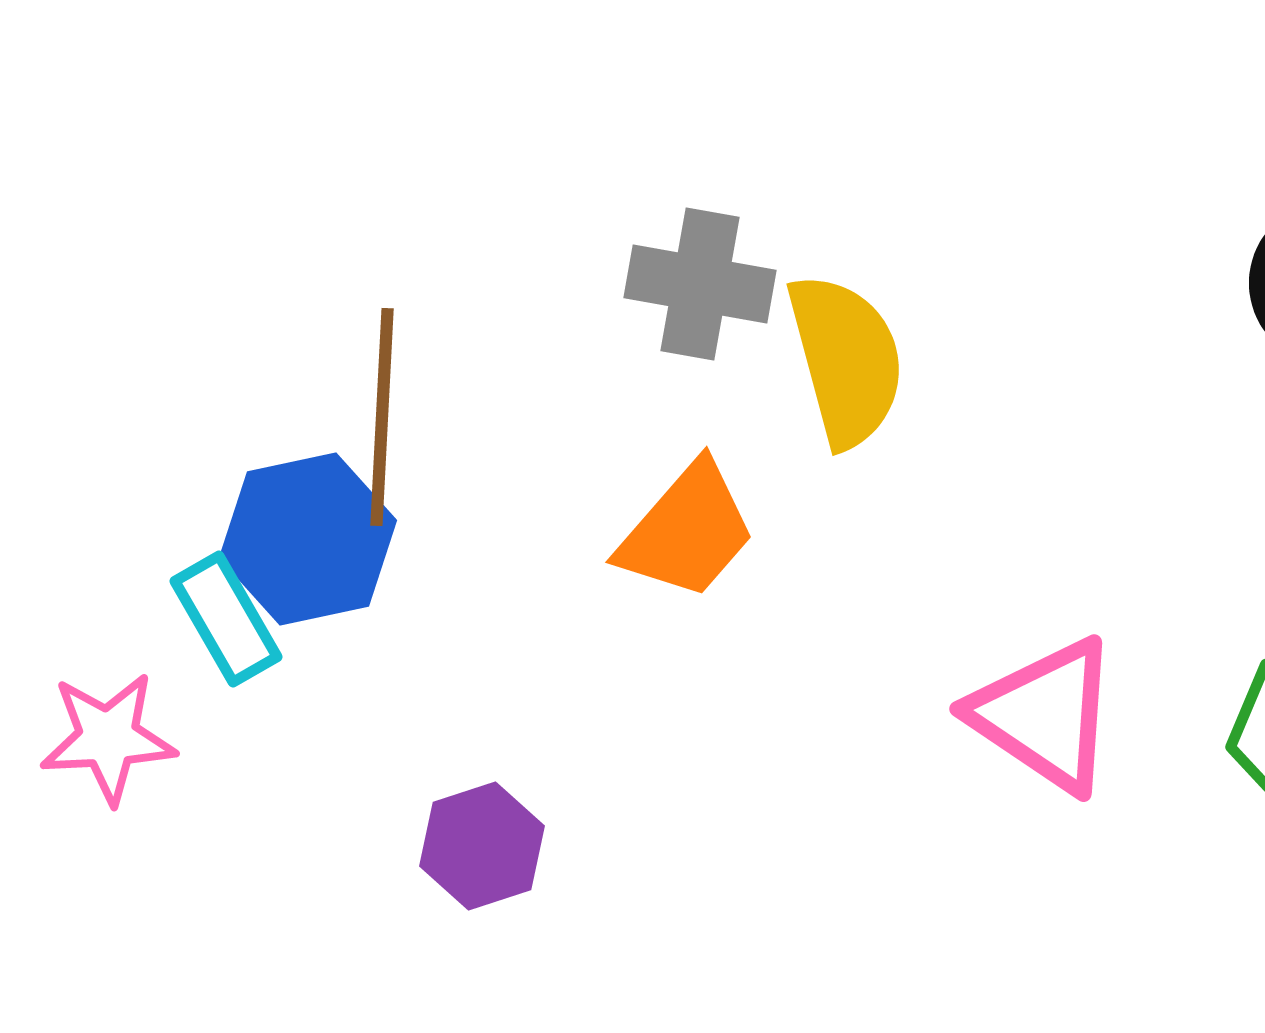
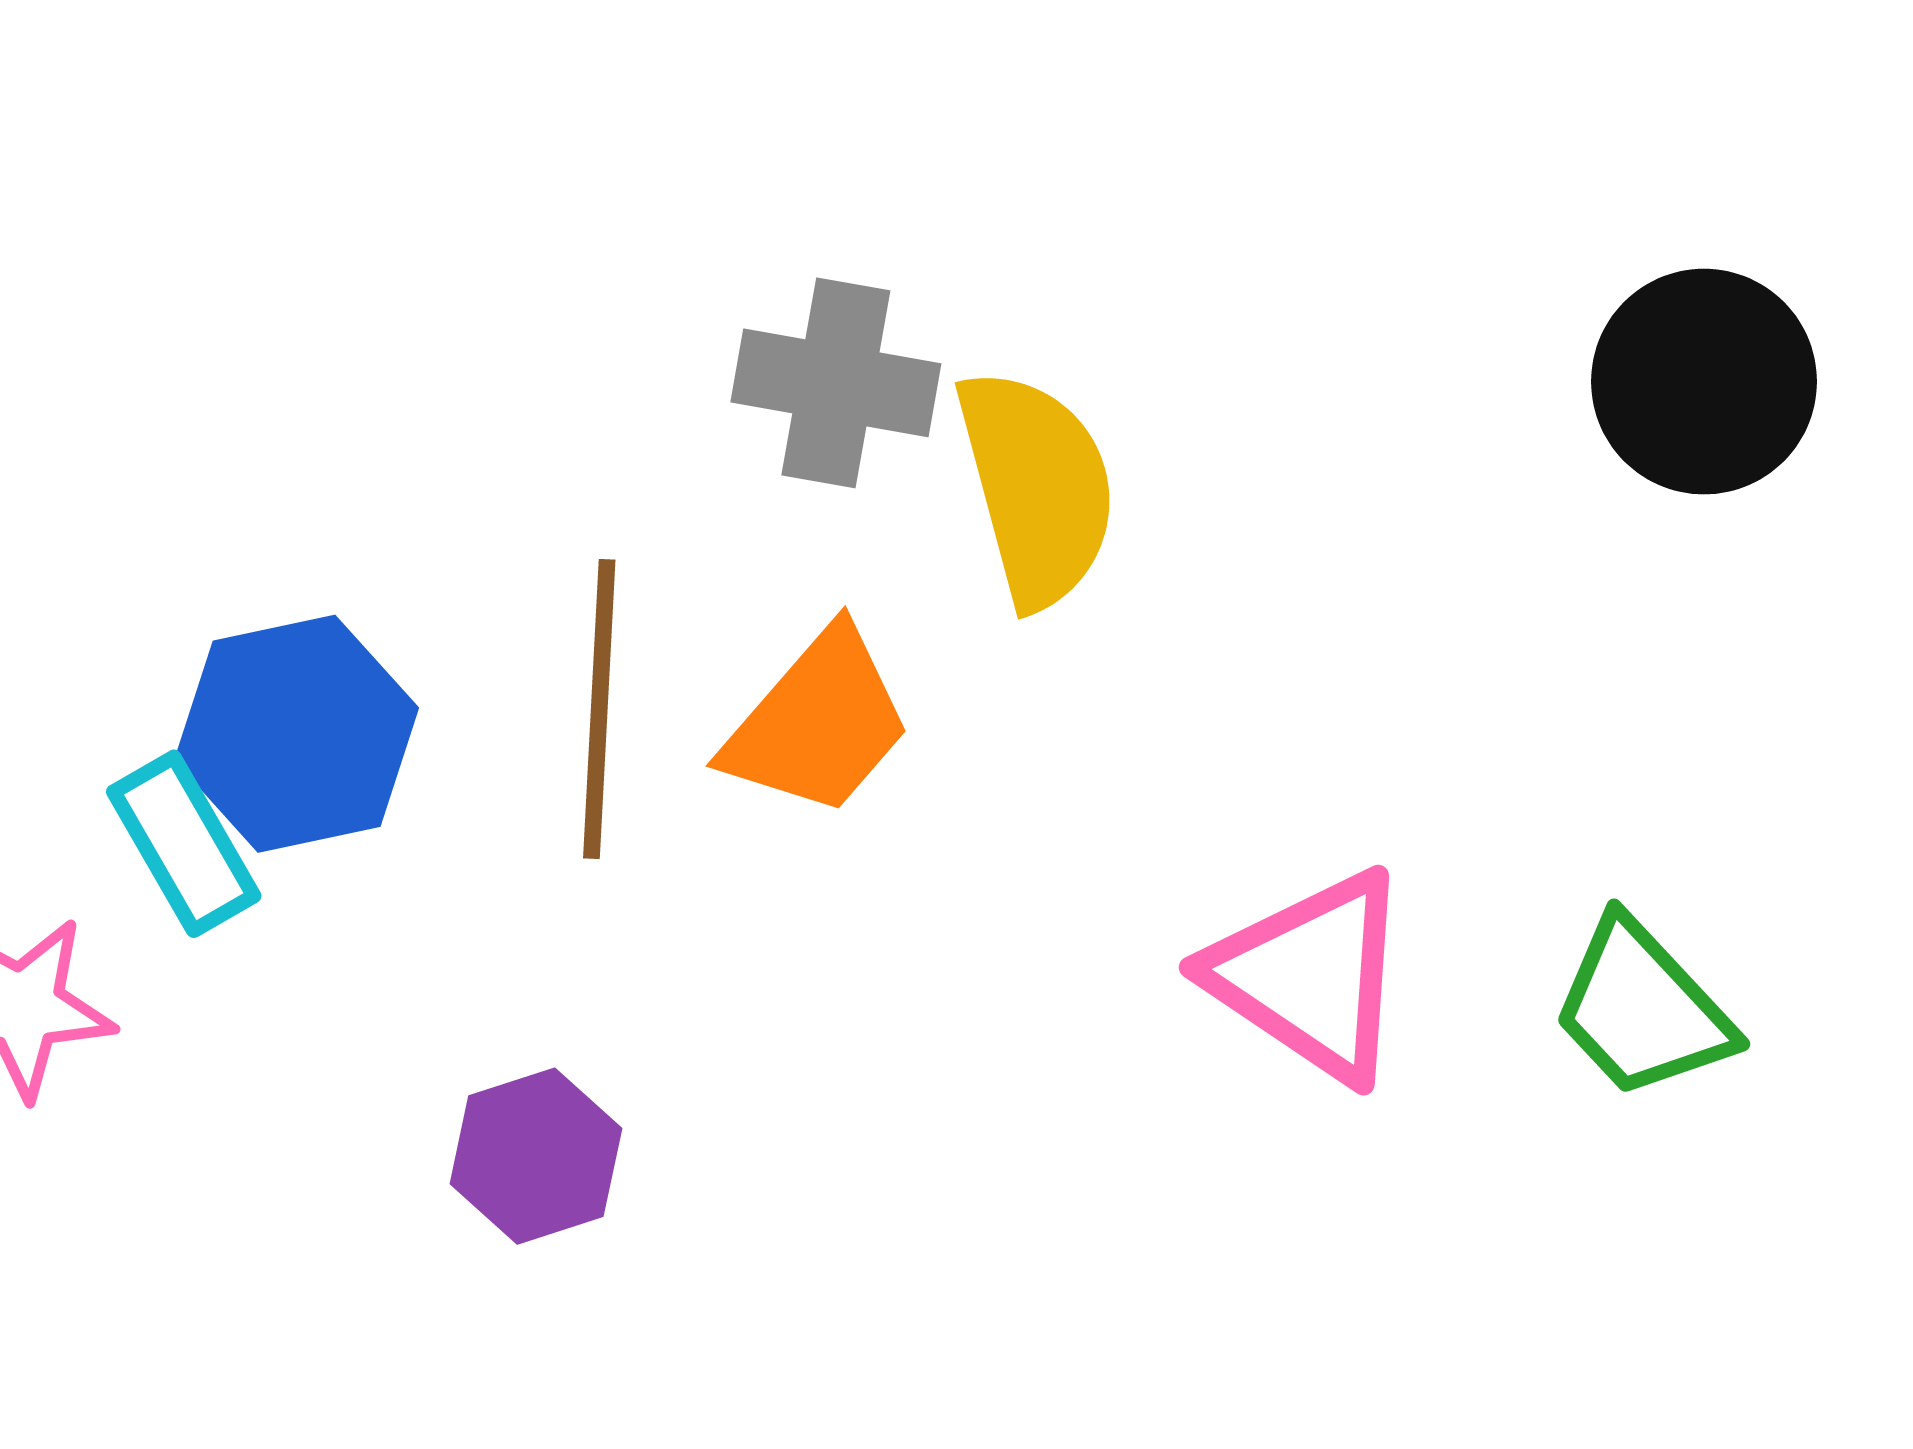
brown line: (382, 417) -> (599, 709), moved

